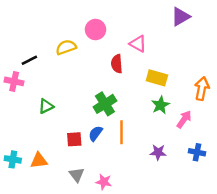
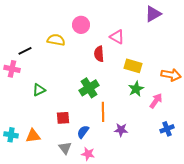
yellow semicircle: (66, 47) -> (56, 40), turned 30
orange arrow: (202, 89) -> (171, 75), turned 90
blue semicircle: (96, 133) -> (83, 132), moved
purple star: (158, 152) -> (121, 130), moved
blue cross: (197, 152) -> (167, 129), turned -32

